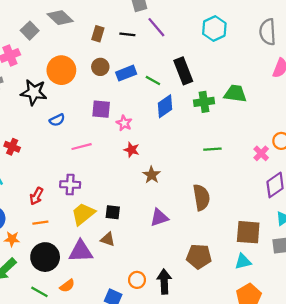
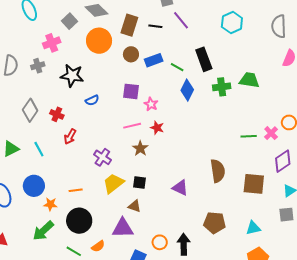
brown rectangle: (98, 34) -> (129, 25), size x1.5
orange circle: (61, 70) -> (99, 41), moved
blue diamond: (165, 106) -> (187, 90), turned -30
red cross: (12, 147) -> (57, 114), moved
pink line: (82, 147) -> (132, 126), moved
green line: (212, 149) -> (249, 136), moved
brown star: (152, 175) -> (140, 148), moved
purple cross: (70, 185) -> (102, 157), turned 30
red arrow: (36, 196) -> (70, 137), moved
purple triangle: (159, 218) -> (180, 188), turned 42
brown square: (248, 232) -> (254, 184), moved
purple triangle: (81, 251) -> (123, 228), moved

